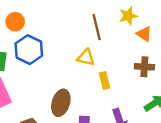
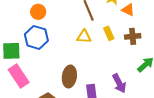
orange circle: (15, 22) -> (38, 12), moved
yellow rectangle: (104, 80) -> (109, 33), moved

